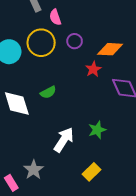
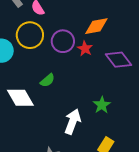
purple circle: (75, 41) -> (63, 41), moved, size x1.5

